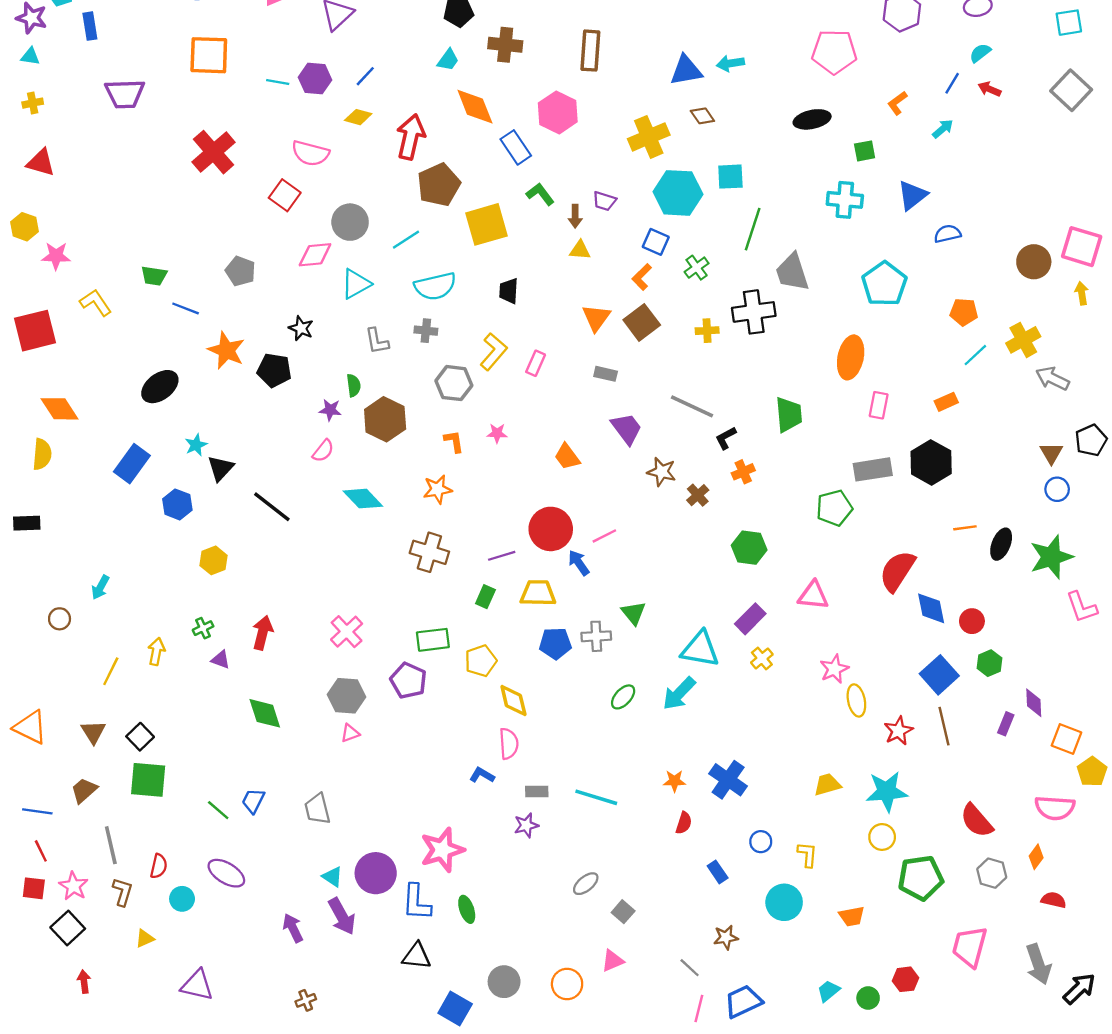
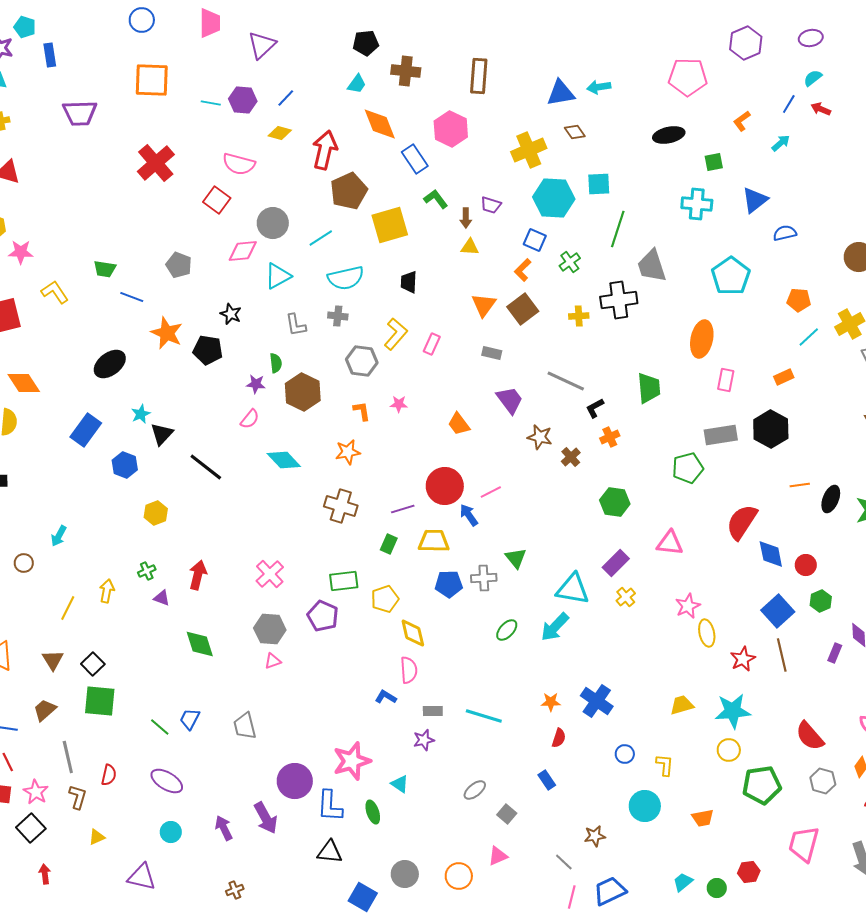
blue rectangle: (718, 872) -> (547, 780), moved
cyan triangle: (333, 877) -> (400, 784), moved
cyan circle: (182, 899) -> (171, 832), moved

